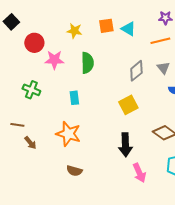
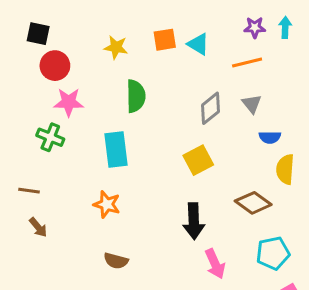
black square: (11, 22) -> (38, 34), moved, turned -35
pink star: (54, 60) -> (69, 102), moved
cyan rectangle: (74, 98) -> (116, 149), size x1.6
orange star: (68, 134) -> (107, 204), size x0.7
brown arrow: (30, 143) -> (38, 227), moved

